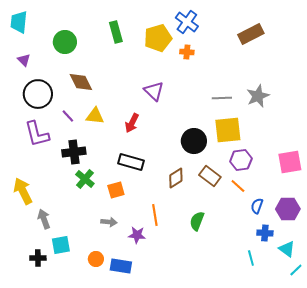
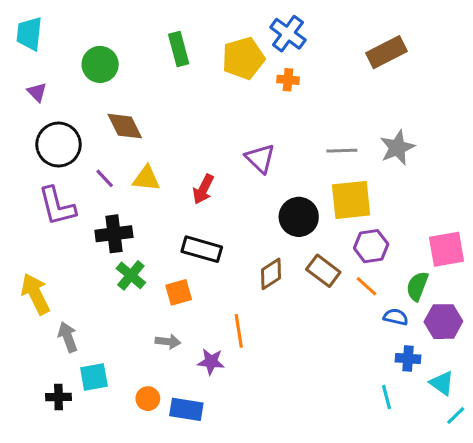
purple triangle: (154, 91) -> (260, 158), moved
blue semicircle: (257, 206) -> (396, 317), turned 84
green semicircle: (197, 221) -> (417, 286), moved

